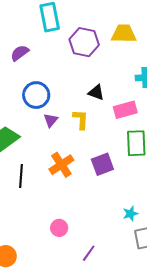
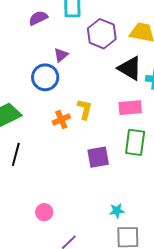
purple semicircle: (20, 53) -> (38, 18), moved
black triangle: (96, 92) -> (130, 68), moved, size x1.5
purple triangle: (51, 120) -> (61, 55), moved
orange cross: (61, 165) -> (61, 120), moved, size x0.7

